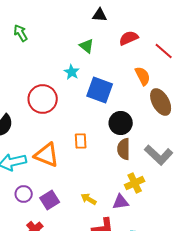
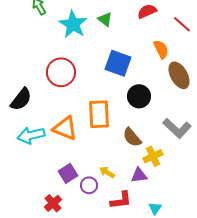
cyan star: (72, 72) -> (73, 24), moved, size x1.8
orange rectangle: (81, 141) -> (99, 114), size x1.8
brown semicircle: (124, 149) -> (132, 137), moved, turned -40
purple circle: (24, 194) -> (89, 185), moved

